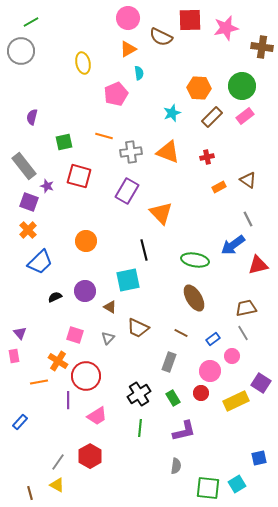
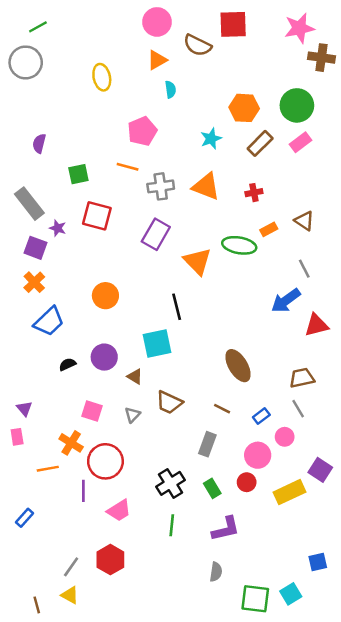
pink star: (226, 28) -> (299, 28), moved
pink pentagon: (116, 94) -> (142, 131), moved
green ellipse: (195, 260) -> (239, 245), moved

